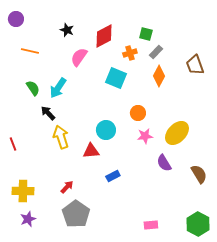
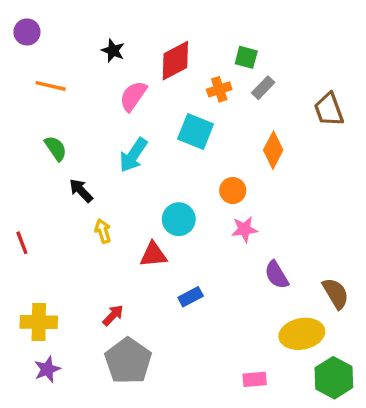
orange diamond: (159, 76) -> (273, 150), moved
cyan arrow: (58, 88) -> (133, 155), moved
yellow ellipse: (177, 133) -> (302, 334), moved, turned 35
yellow arrow: (61, 137) -> (103, 231), size x0.6

